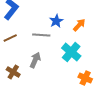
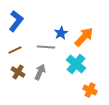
orange arrow: (79, 25) -> (84, 37), size x1.5
brown cross: (13, 72) -> (18, 72), moved

